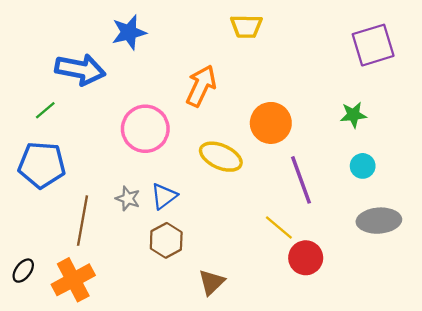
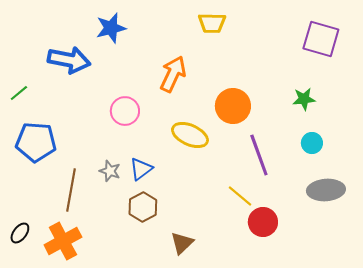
purple square: (373, 45) -> (321, 39), turned 33
green line: (45, 110) -> (19, 93), moved
pink circle: (145, 129) -> (125, 111), size x0.7

